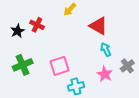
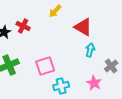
cyan arrow: (106, 49) -> (90, 50), turned 40
pink star: (105, 74) -> (94, 83), moved

